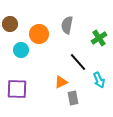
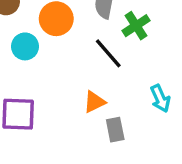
green cross: (99, 38) -> (136, 26), moved
black line: (78, 62) -> (108, 53), moved

